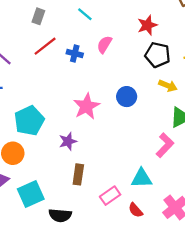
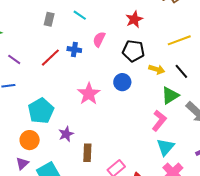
gray rectangle: (38, 16) -> (49, 19), moved
red line: (45, 46) -> (50, 58), moved
black pentagon: (158, 55) -> (133, 51), moved
purple star: (68, 141) -> (66, 134), moved
cyan triangle: (141, 178) -> (165, 147), moved, turned -42

